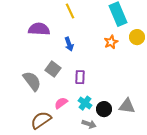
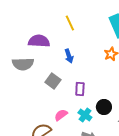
gray semicircle: (32, 81) -> (23, 64), moved, turned 125
black circle: (104, 109) -> (104, 107), moved

